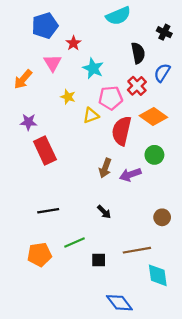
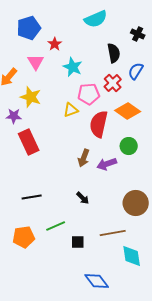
yellow star: (68, 97) -> (31, 97), moved, size x1.5
brown circle: (162, 217) -> (136, 203), size x1.6

